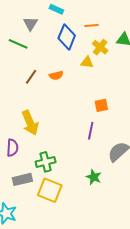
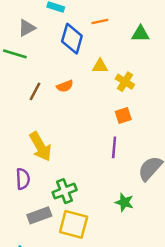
gray triangle: (30, 24) -> (27, 28), turned 35
yellow cross: (100, 47) -> (125, 82), moved

